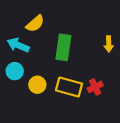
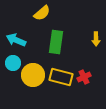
yellow semicircle: (35, 24) -> (42, 13), moved
yellow circle: (37, 85) -> (33, 75), size x1.5

